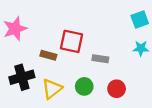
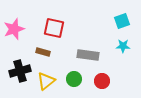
red square: (72, 41) -> (54, 28), moved
gray rectangle: (100, 59) -> (88, 55), size x1.5

